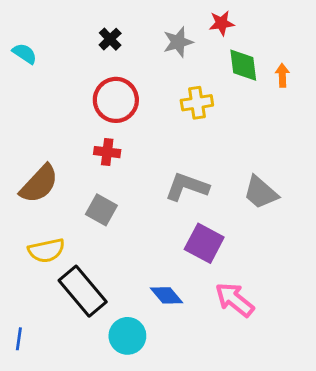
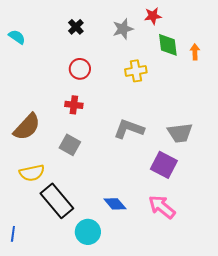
red circle: (116, 100) -> (80, 69), size x0.7
gray trapezoid: (261, 193) -> (180, 133), turned -48
purple square: (204, 243) -> (164, 165), moved

